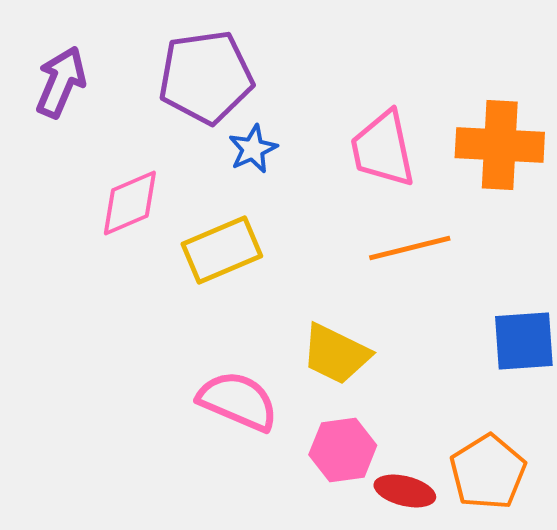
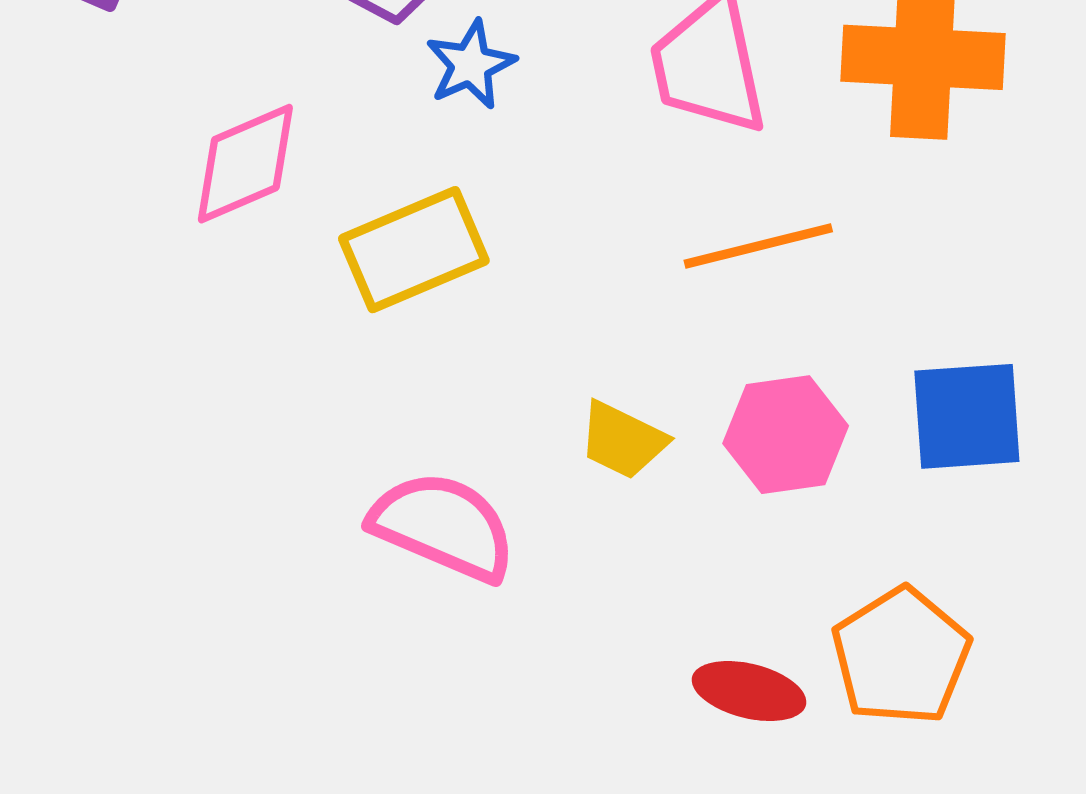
yellow trapezoid: (336, 354) -> (623, 440), size x0.7
pink hexagon: (343, 450) -> (786, 435), moved

